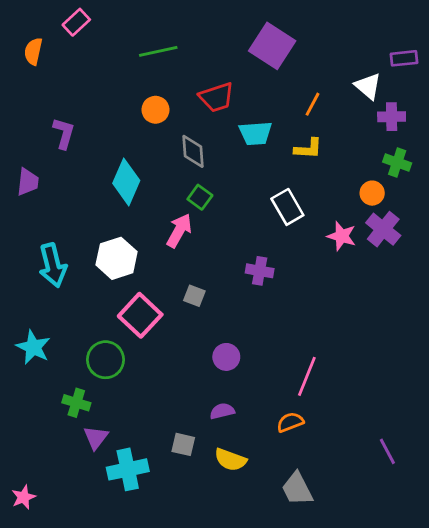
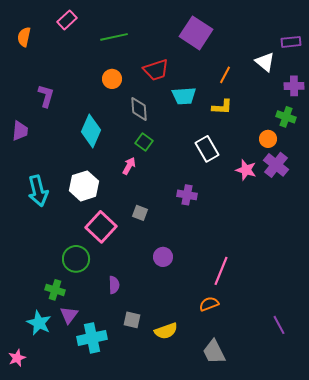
pink rectangle: (76, 22) -> (67, 20), moved
purple cross: (392, 117) -> (294, 86), moved
pink arrow: (179, 231) -> (129, 166), size x0.7
cyan star: (33, 347) -> (39, 323), moved
purple semicircle: (222, 411) -> (114, 285), moved, turned 102
yellow semicircle: (230, 460) -> (166, 331), turned -40

